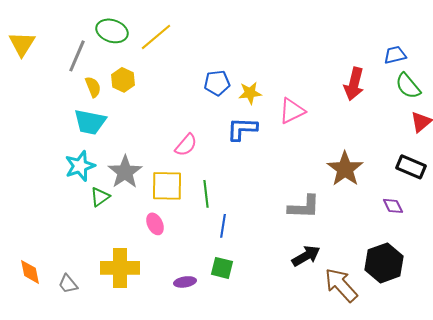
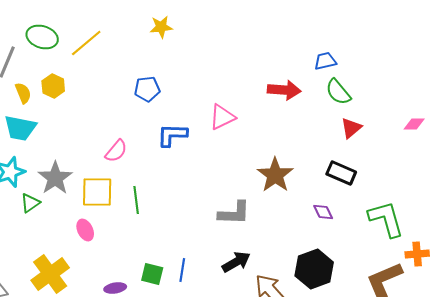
red arrow: (354, 84) -> (284, 90), turned -100
yellow star: (250, 93) -> (161, 27), moved
blue line: (223, 226) -> (182, 270), moved
yellow cross: (120, 268) -> (50, 274), turned -36

